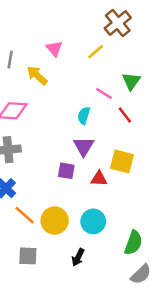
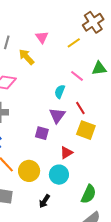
green triangle: (131, 81) -> (99, 68), turned 42
red line: (125, 115) -> (80, 108), moved
red triangle: (99, 179) -> (66, 153), moved, turned -40

